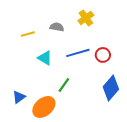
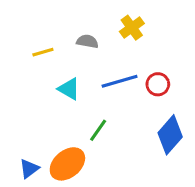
blue triangle: (19, 97) -> (29, 169), moved

